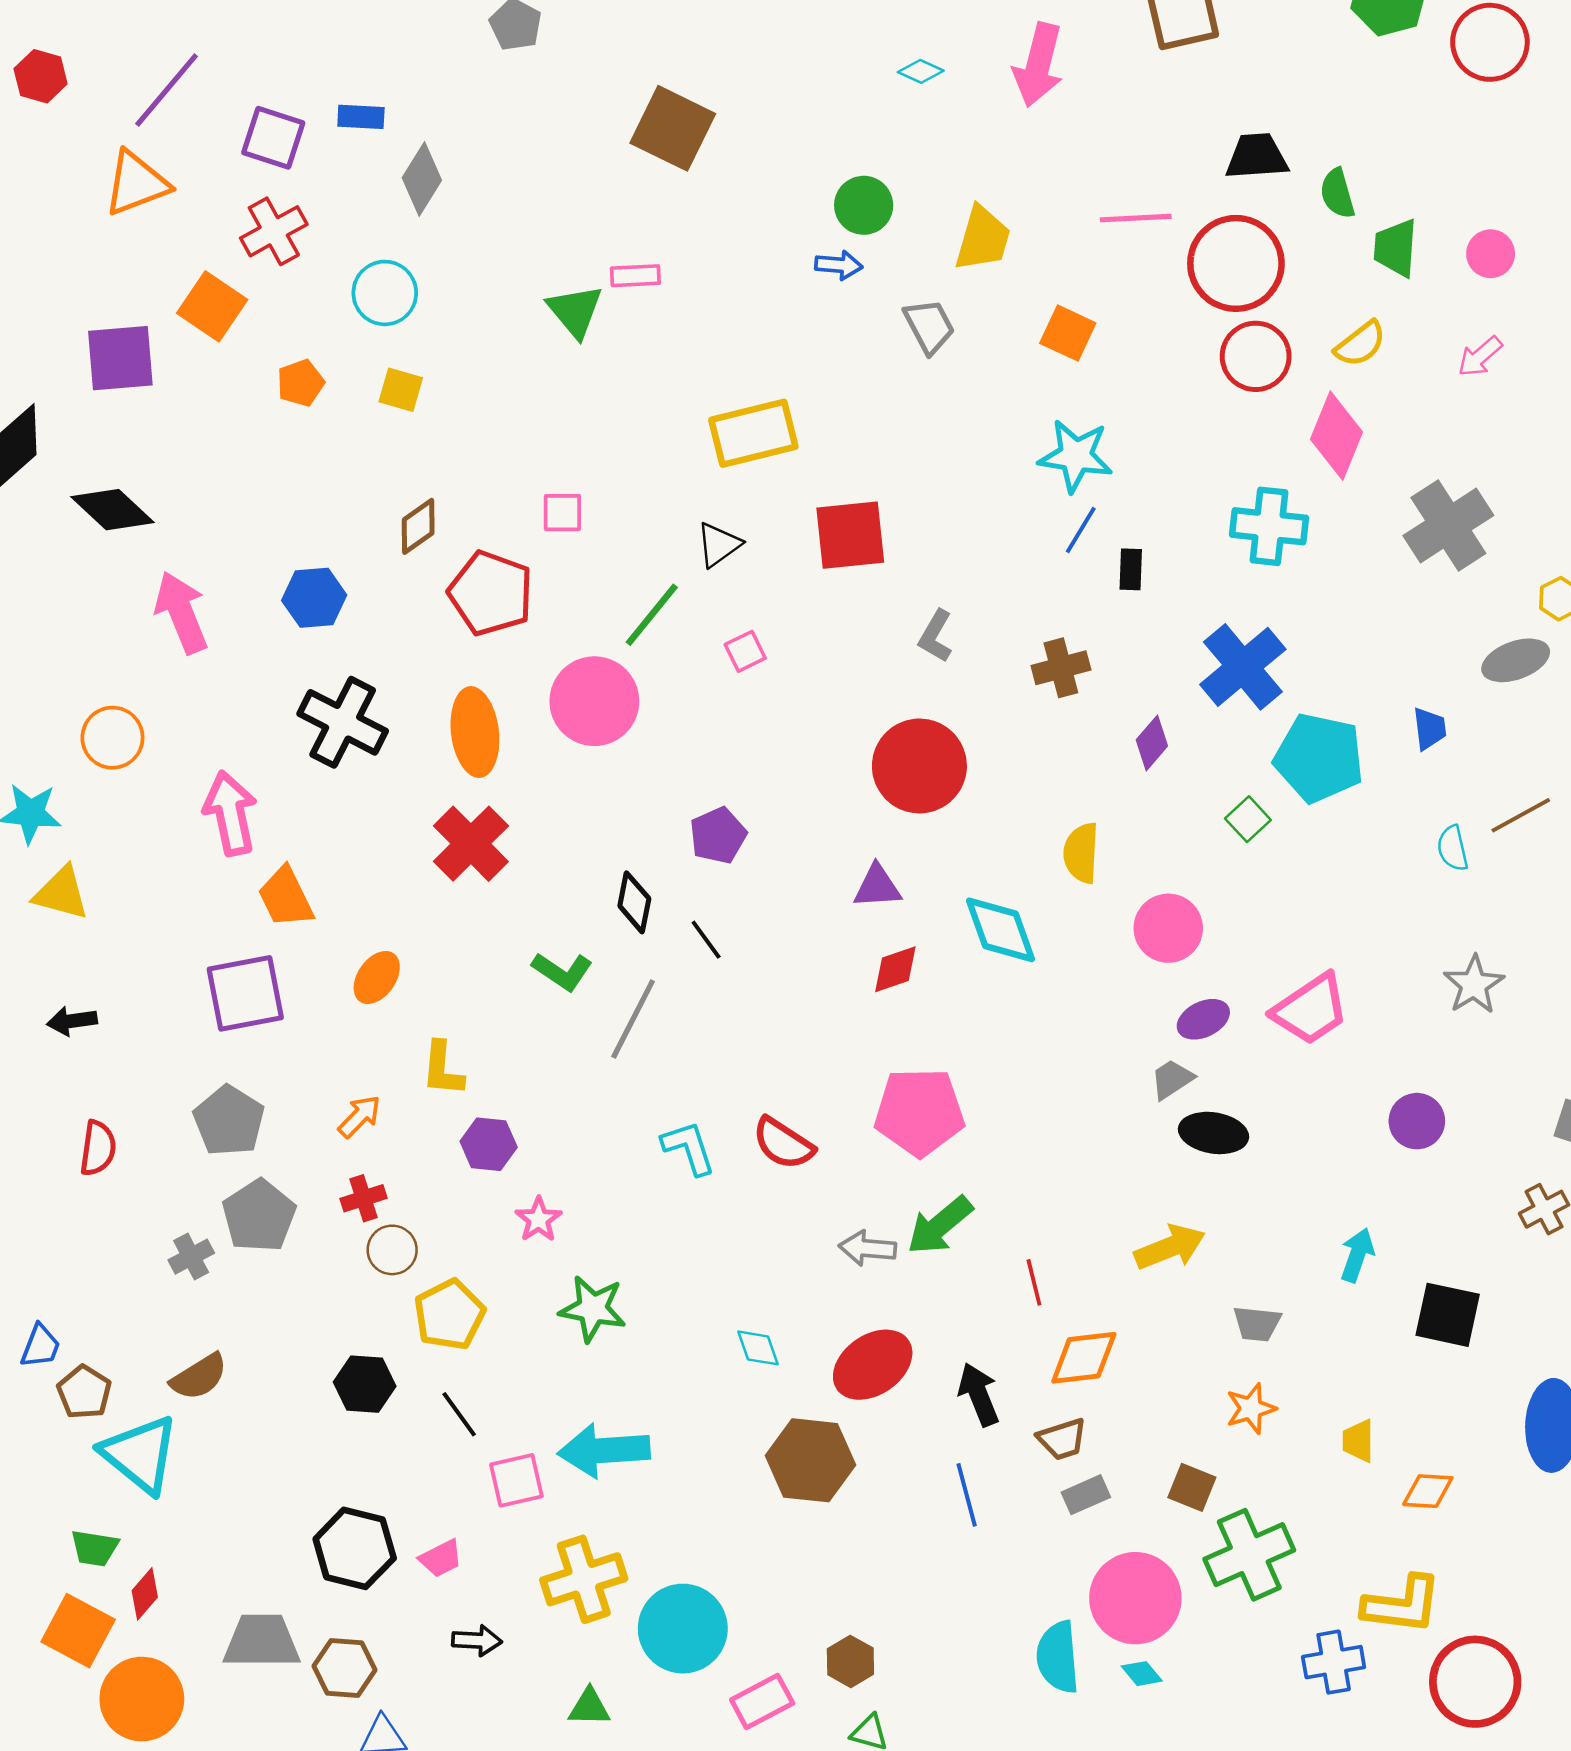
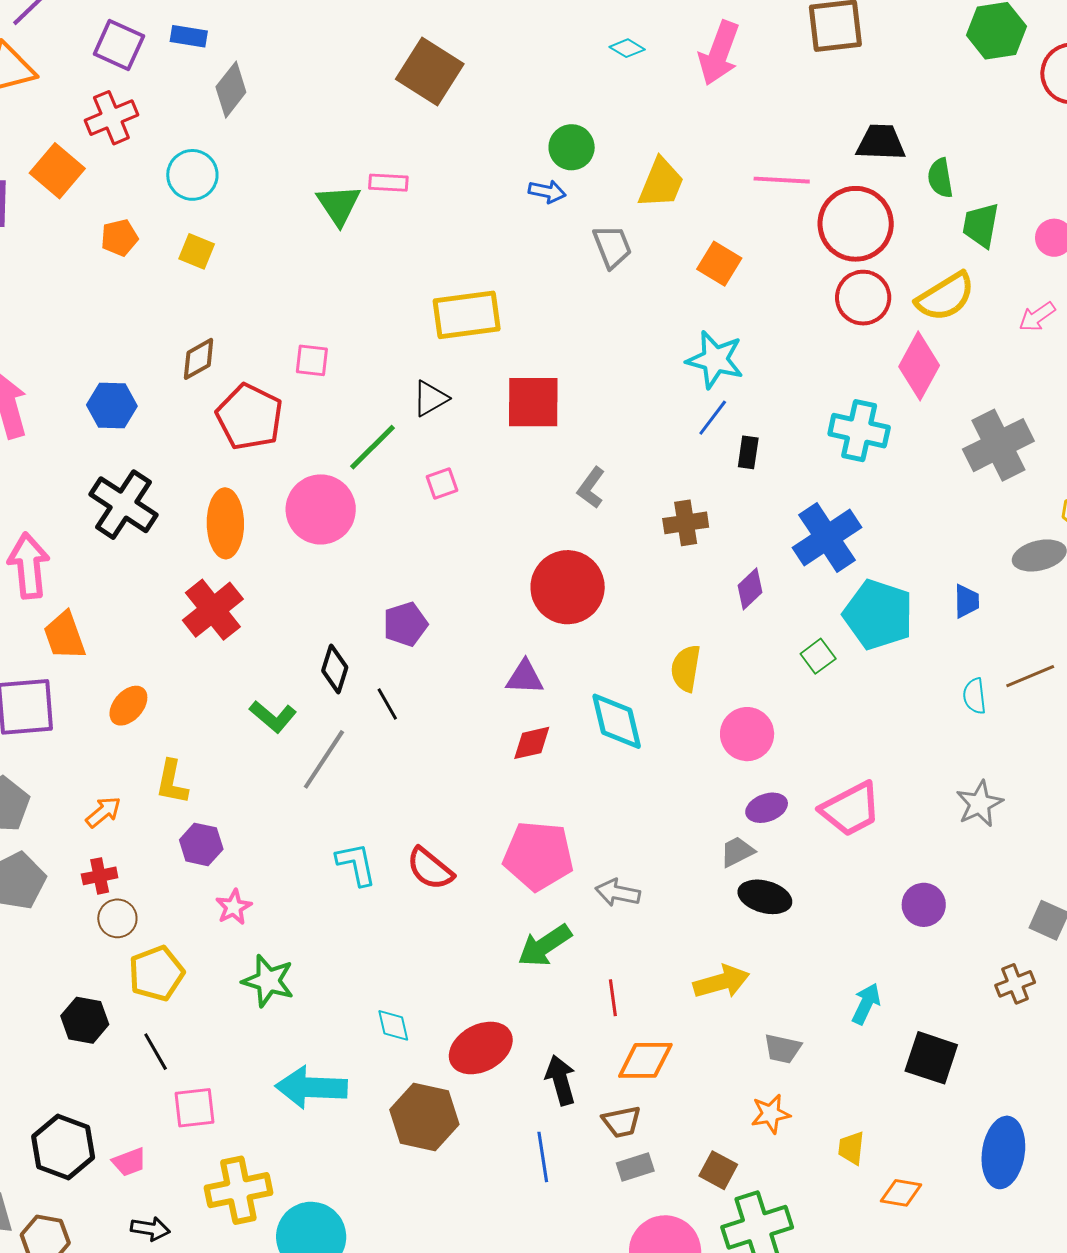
yellow semicircle: (1360, 344) -> (945, 297), size x1.4
gray arrow: (867, 1248) -> (618, 893), moved
cyan arrow: (604, 1450) -> (311, 1087), moved

